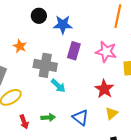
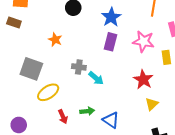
blue star: (63, 25) -> (111, 17), moved, turned -30
gray cross: (45, 65) -> (79, 67), moved, size x0.6
blue triangle: (80, 118) -> (111, 120), moved

